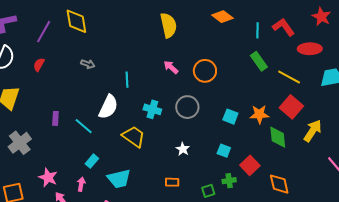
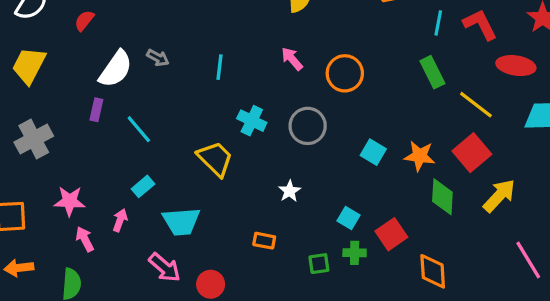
gray arrow: (88, 64) -> (158, 58), moved
white semicircle: (108, 107) -> (116, 69), moved
cyan square: (224, 151) -> (349, 218), moved
pink star: (48, 178) -> (70, 201), turned -30

